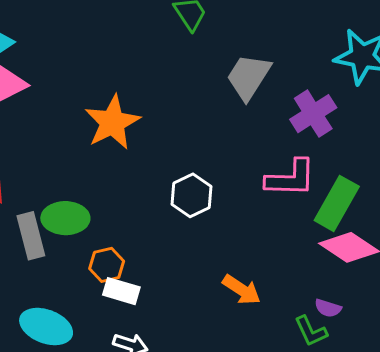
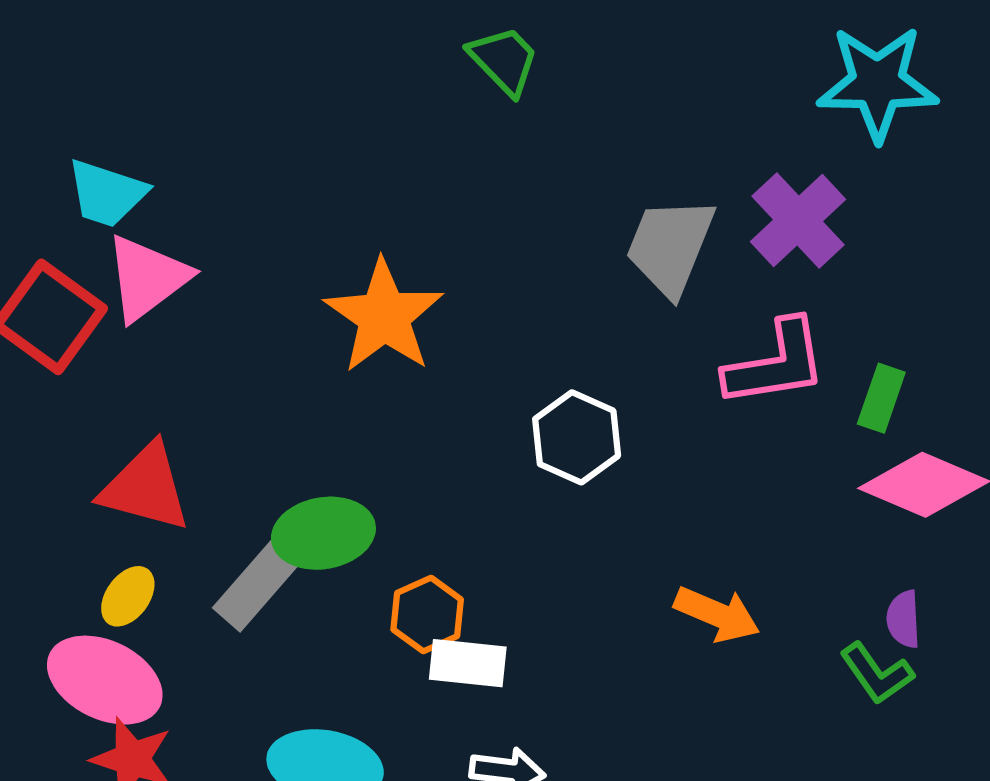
gray trapezoid: (248, 77) -> (670, 246), moved
green rectangle: (337, 203) -> (881, 398), size x0.6
gray rectangle: (31, 236) -> (258, 583), turned 66
purple semicircle: (328, 308) -> (903, 619), turned 80

